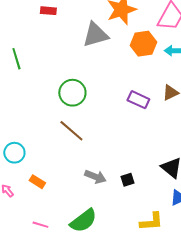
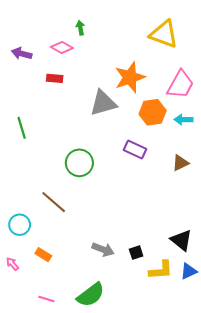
purple rectangle: (138, 100) -> (135, 149), moved
brown line: (71, 131) -> (54, 202), moved
yellow L-shape: (151, 222) -> (161, 270), moved

